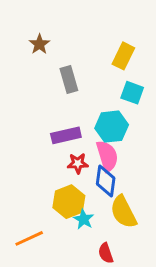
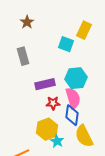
gray rectangle: (69, 79) -> (23, 56), moved
cyan square: (132, 93) -> (66, 44), moved

